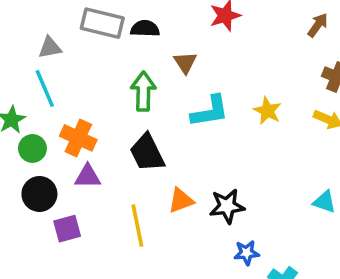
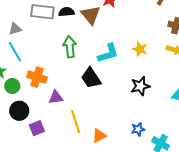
brown triangle: (185, 62) -> (91, 15), moved, size x1.5
black trapezoid: (147, 153) -> (91, 78), moved
purple triangle: (88, 176) -> (56, 97), moved
orange triangle: (181, 200) -> (99, 136), moved
black star: (227, 206) -> (140, 86), moved

